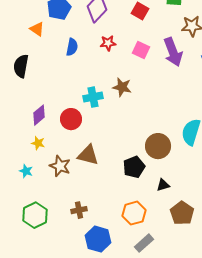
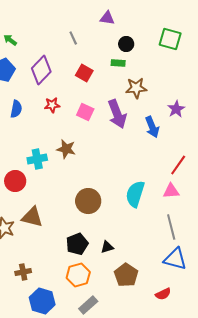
brown circle: (158, 146) -> (88, 201), moved
black pentagon: (134, 167) -> (77, 244), moved

